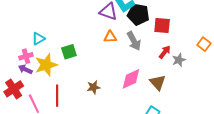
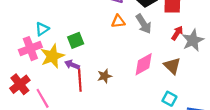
pink cross: (26, 56) -> (30, 49), size x1.5
gray star: (179, 60) -> (193, 40), size x1.5
purple arrow: (25, 69) -> (72, 65), moved
red line: (57, 96) -> (80, 80), moved

